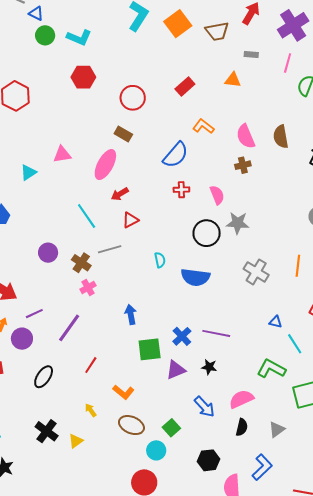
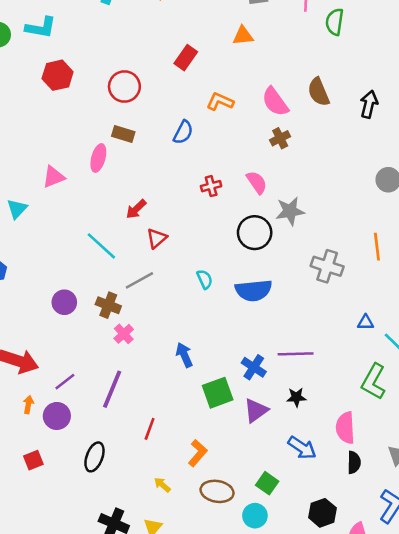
blue semicircle: (176, 155) -> (183, 132), moved, size x0.7
pink ellipse: (105, 165) -> (98, 158), moved, size x0.7
green L-shape: (271, 369) -> (374, 382), turned -76
orange L-shape: (123, 392) -> (198, 453), turned -75
pink semicircle: (241, 399) -> (345, 428), turned -55

